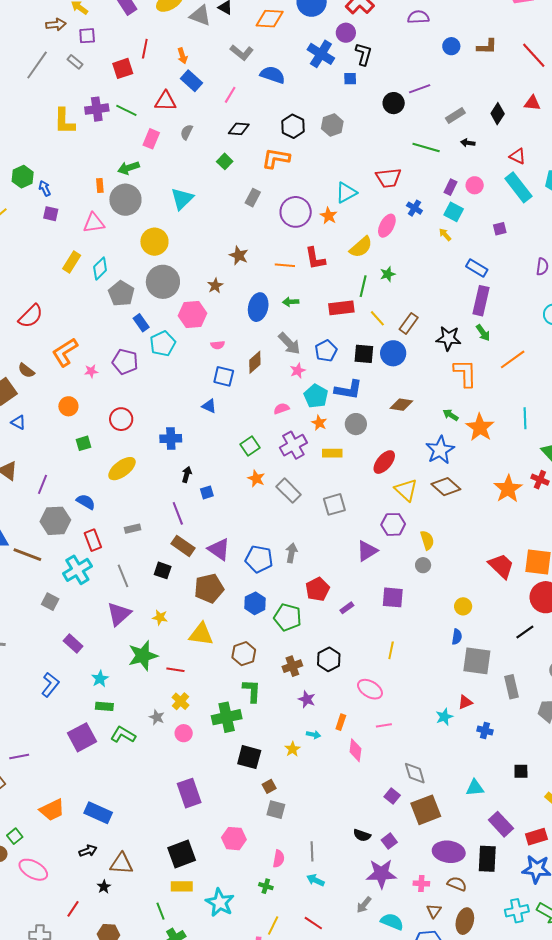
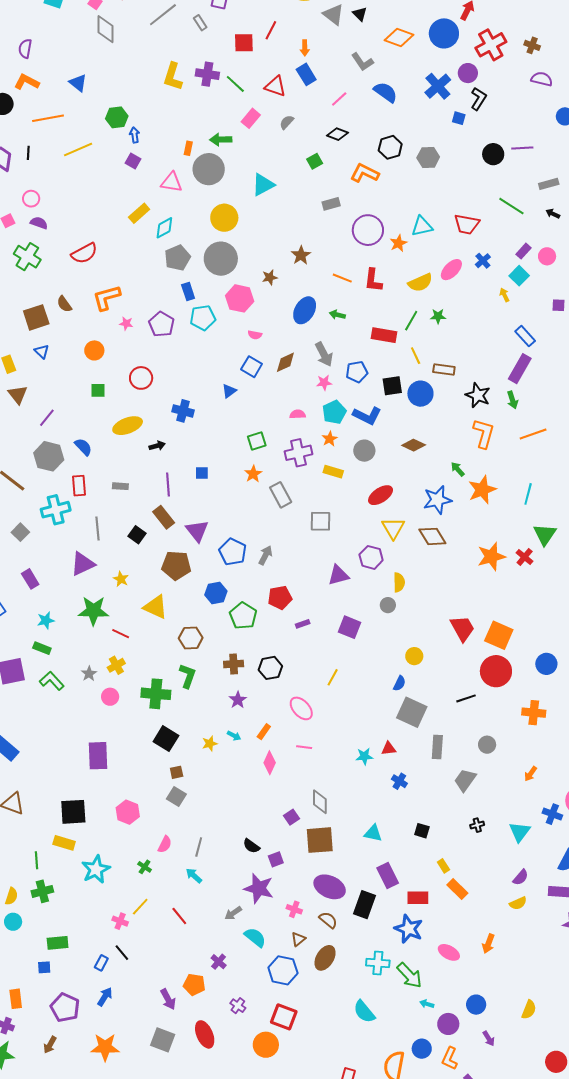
gray rectangle: (253, 198) -> (331, 204), turned 30
brown rectangle: (409, 323) -> (444, 369), turned 45
black square: (364, 354) -> (392, 386), turned -30
blue triangle: (209, 406) -> (229, 391), turned 42
black arrow: (187, 474) -> (157, 446), moved, turned 42

